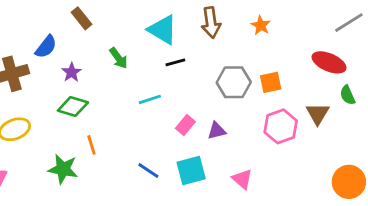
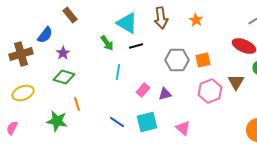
green arrow: (118, 58) -> (107, 43), moved
cyan line: (150, 99) -> (118, 72), turned -63

